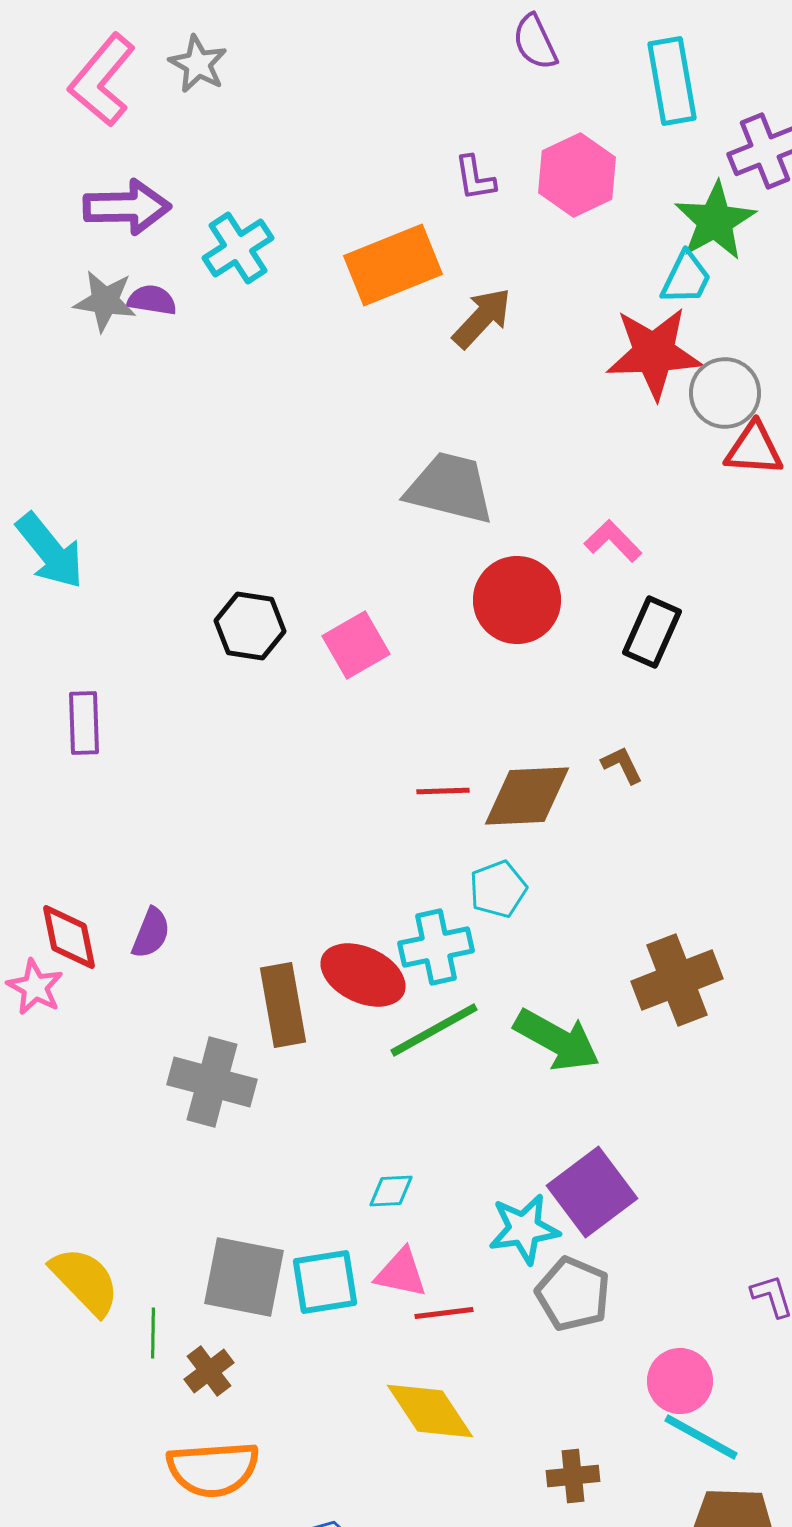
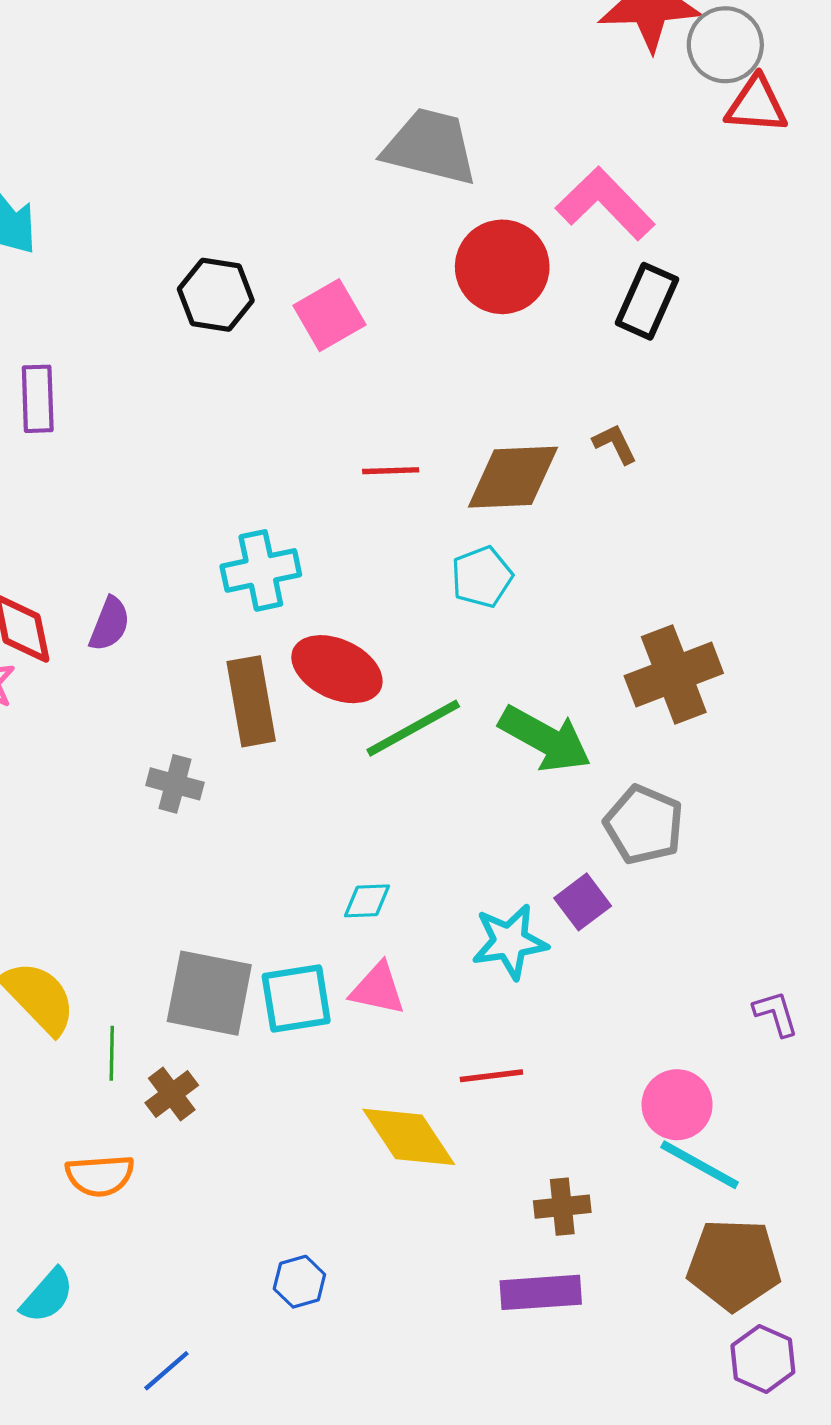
pink L-shape: (613, 541) -> (605, 204), size x1.6
red line: (443, 791) -> (391, 471), moved
cyan cross: (436, 947) -> (261, 570), moved
gray cross: (212, 1082) -> (175, 784), size x0.6
purple square: (592, 1192) -> (583, 902), size x0.6
gray pentagon: (573, 1294) -> (644, 825), moved
red line: (444, 1313) -> (491, 1076), moved
orange semicircle: (213, 1469) -> (100, 1176), moved, size x0.7

